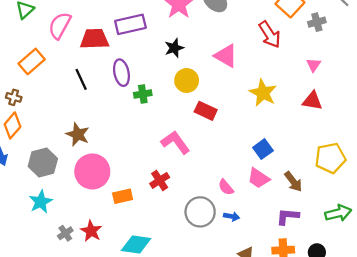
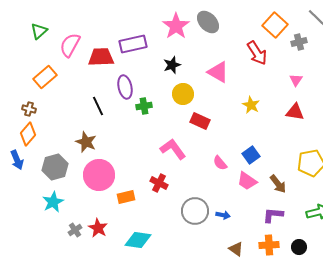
black line: (81, 79) -> (98, 106), moved
yellow star: (263, 93) -> (251, 105), size x0.7
red cross: (160, 180) -> (159, 183), turned -30
pink semicircle: (226, 187) -> (220, 163), moved

